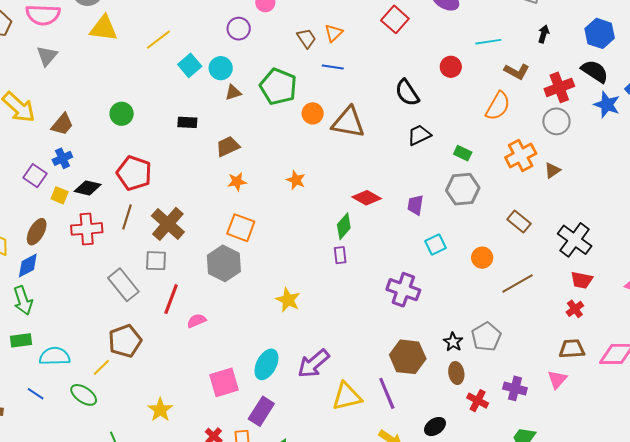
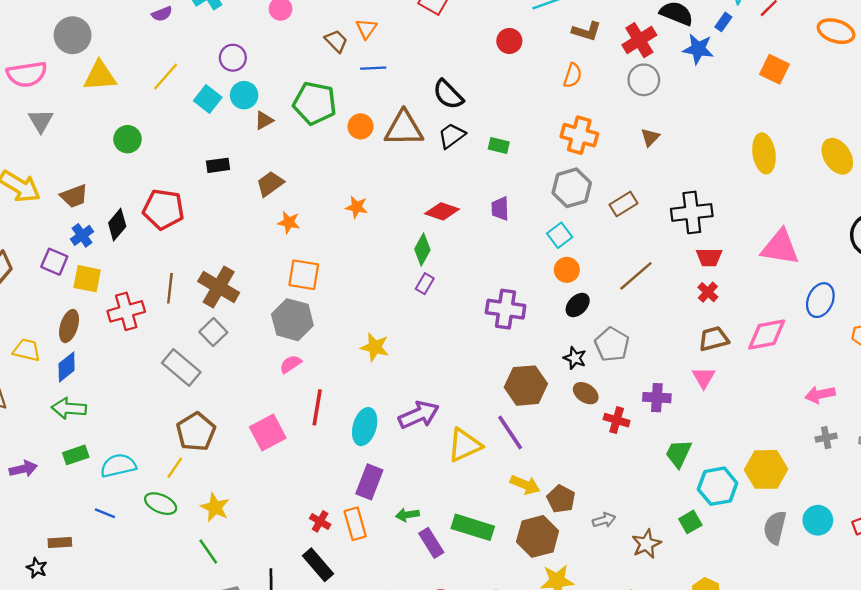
purple circle: (239, 29) -> (233, 58), moved
black semicircle: (407, 93) -> (448, 95), moved
orange semicircle: (498, 106) -> (573, 75), size x0.7
green circle: (122, 114) -> (128, 139), moved
brown trapezoid: (62, 124) -> (74, 196), turned 40
black trapezoid: (419, 135) -> (452, 136), moved
green rectangle: (463, 153) -> (499, 145), moved
orange cross: (521, 156) -> (579, 135), moved, turned -36
red pentagon: (134, 173) -> (164, 209), moved
orange star: (237, 182) -> (289, 222), turned 30
black diamond: (88, 188) -> (117, 225), moved, turned -52
gray hexagon: (463, 189) -> (572, 188), moved
yellow square: (60, 195) -> (87, 279), size x1.4
brown rectangle: (519, 222) -> (623, 204), turned -60
black cross: (575, 240) -> (692, 212), turned -32
cyan square: (435, 244) -> (560, 235), moved
purple rectangle: (340, 255) -> (425, 284), turned 48
orange circle: (482, 258) -> (567, 270), moved
gray square: (156, 261) -> (213, 332), turned -35
red line: (171, 299) -> (317, 407), moved
green arrow: (23, 300) -> (69, 408), turned 124
pink semicircle: (197, 321) -> (291, 364), moved
purple arrow: (313, 364) -> (419, 415), turned -152
brown ellipse: (456, 373) -> (586, 393), turned -35
pink square: (224, 382) -> (268, 433), moved
yellow star: (160, 410) -> (215, 507), moved
black ellipse: (435, 427) -> (578, 305), moved

